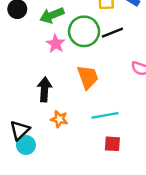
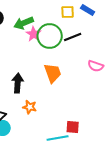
pink star: (56, 44) -> (34, 34), moved
cyan line: (105, 115) -> (58, 138), moved

